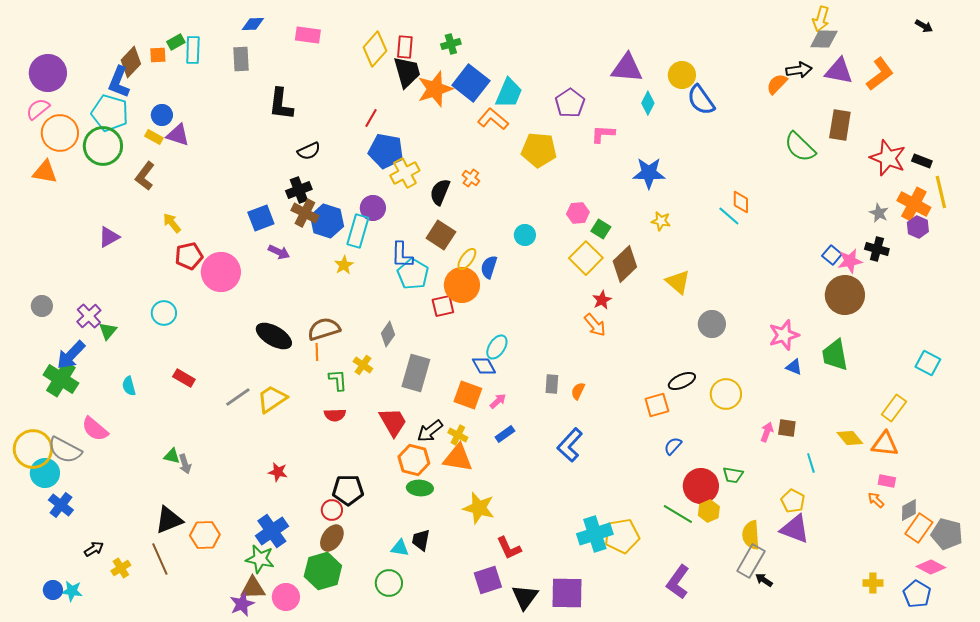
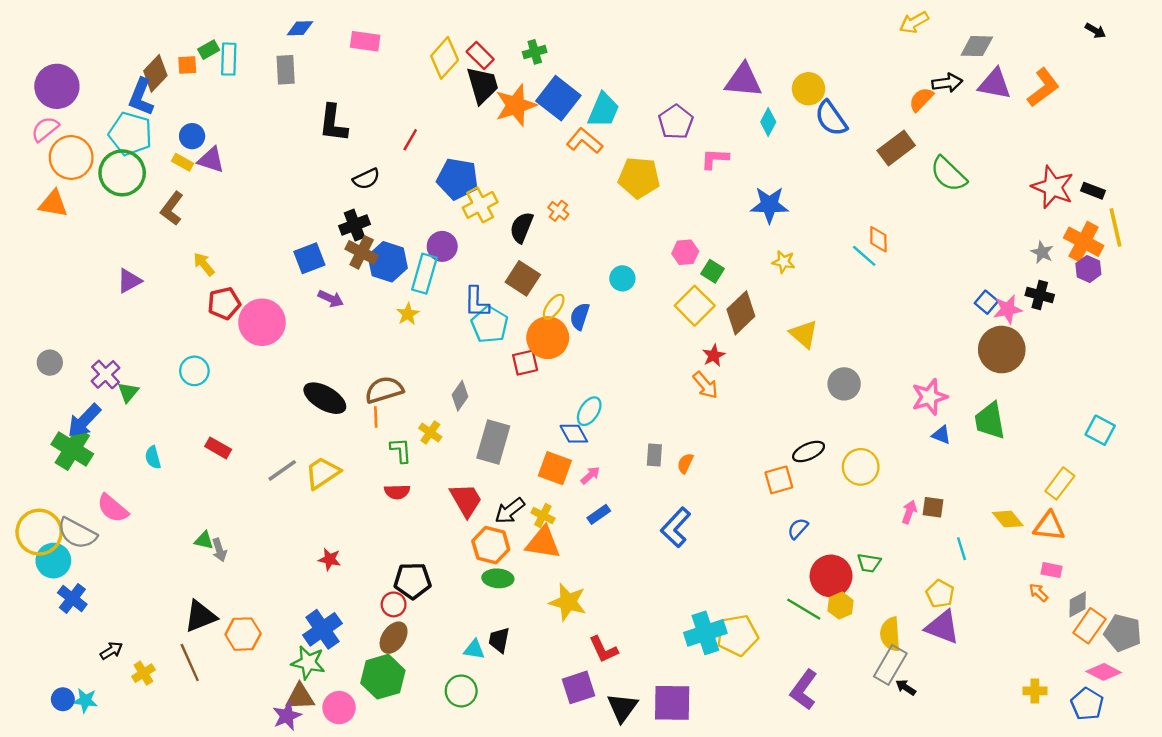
yellow arrow: (821, 19) -> (914, 22), moved, turned 45
red rectangle: (405, 47) -> (480, 56), turned -50
red line: (371, 118) -> (410, 140), moved
brown rectangle: (840, 125) -> (896, 148), moved, turned 44

